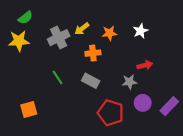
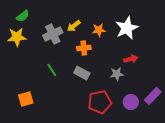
white star: (140, 31) -> (127, 28), size x1.6
purple circle: (143, 103) -> (131, 102), moved
red pentagon: (111, 113) -> (100, 102), turned -30

